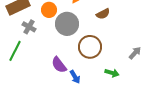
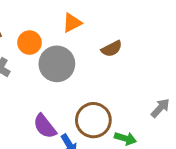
brown circle: (90, 47) -> (93, 120), moved

